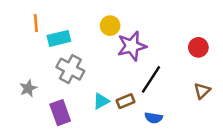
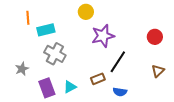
yellow circle: (110, 26) -> (86, 12), moved
cyan triangle: (101, 101) -> (70, 87), moved

